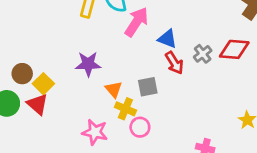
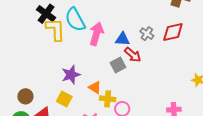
gray cross: (203, 54) -> (147, 34), moved
yellow square: (43, 84) -> (64, 99), moved
gray square: (148, 87) -> (118, 65), moved

